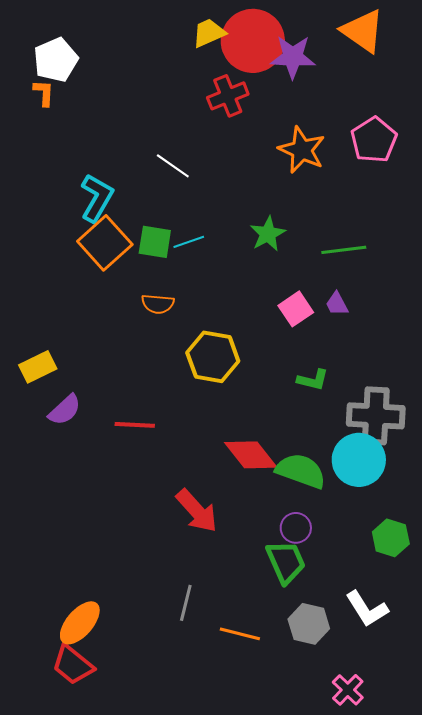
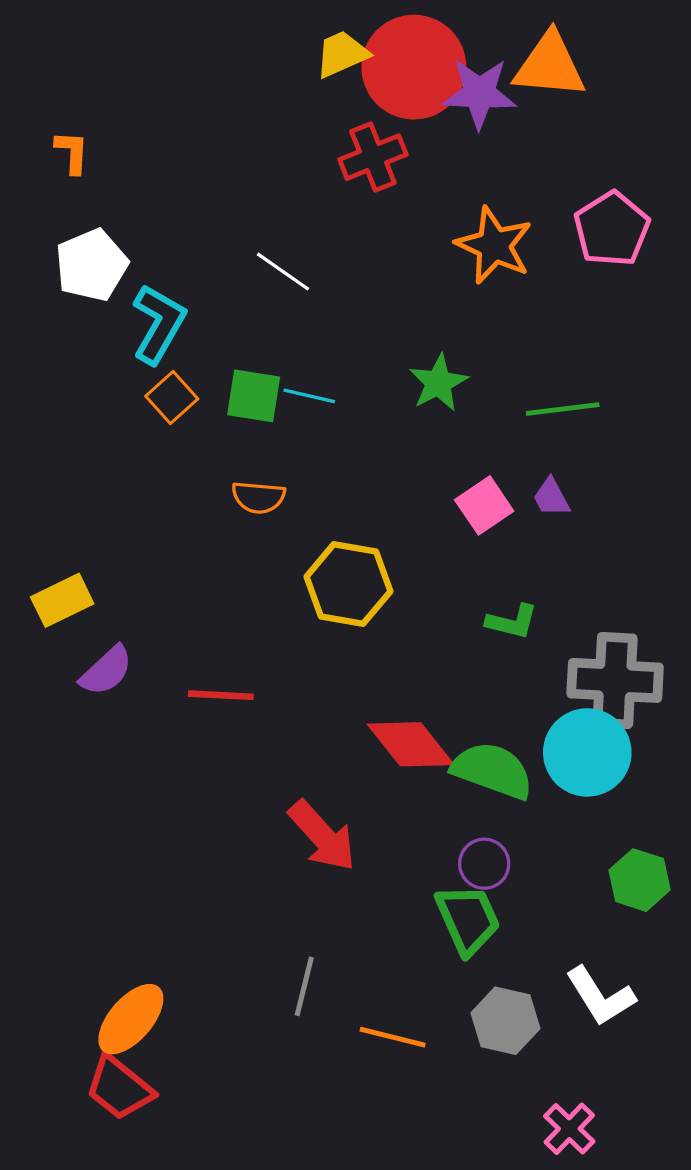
orange triangle: (363, 31) -> (550, 65), moved, turned -30
white pentagon: (56, 60) -> (92, 265), moved
cyan line: (189, 242) -> (309, 396), turned 32
orange square: (105, 243) -> (172, 398), size x0.6

